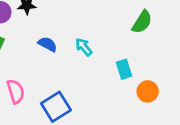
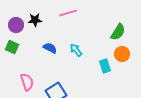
orange circle: (148, 91) -> (122, 54), moved

